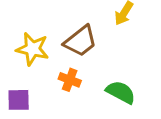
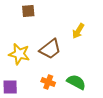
orange cross: (70, 80) -> (48, 82), moved

